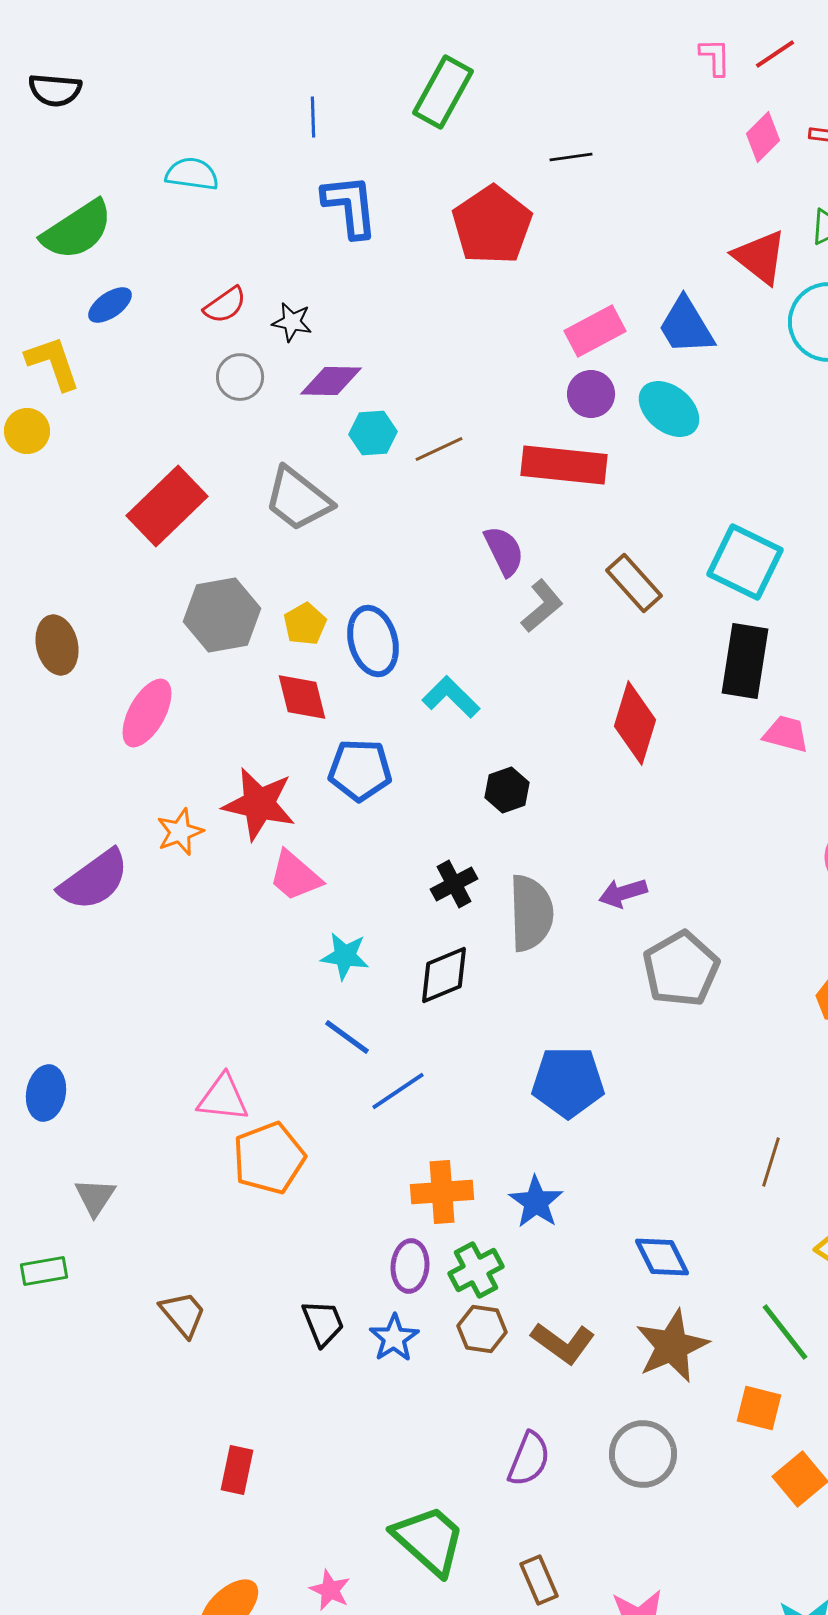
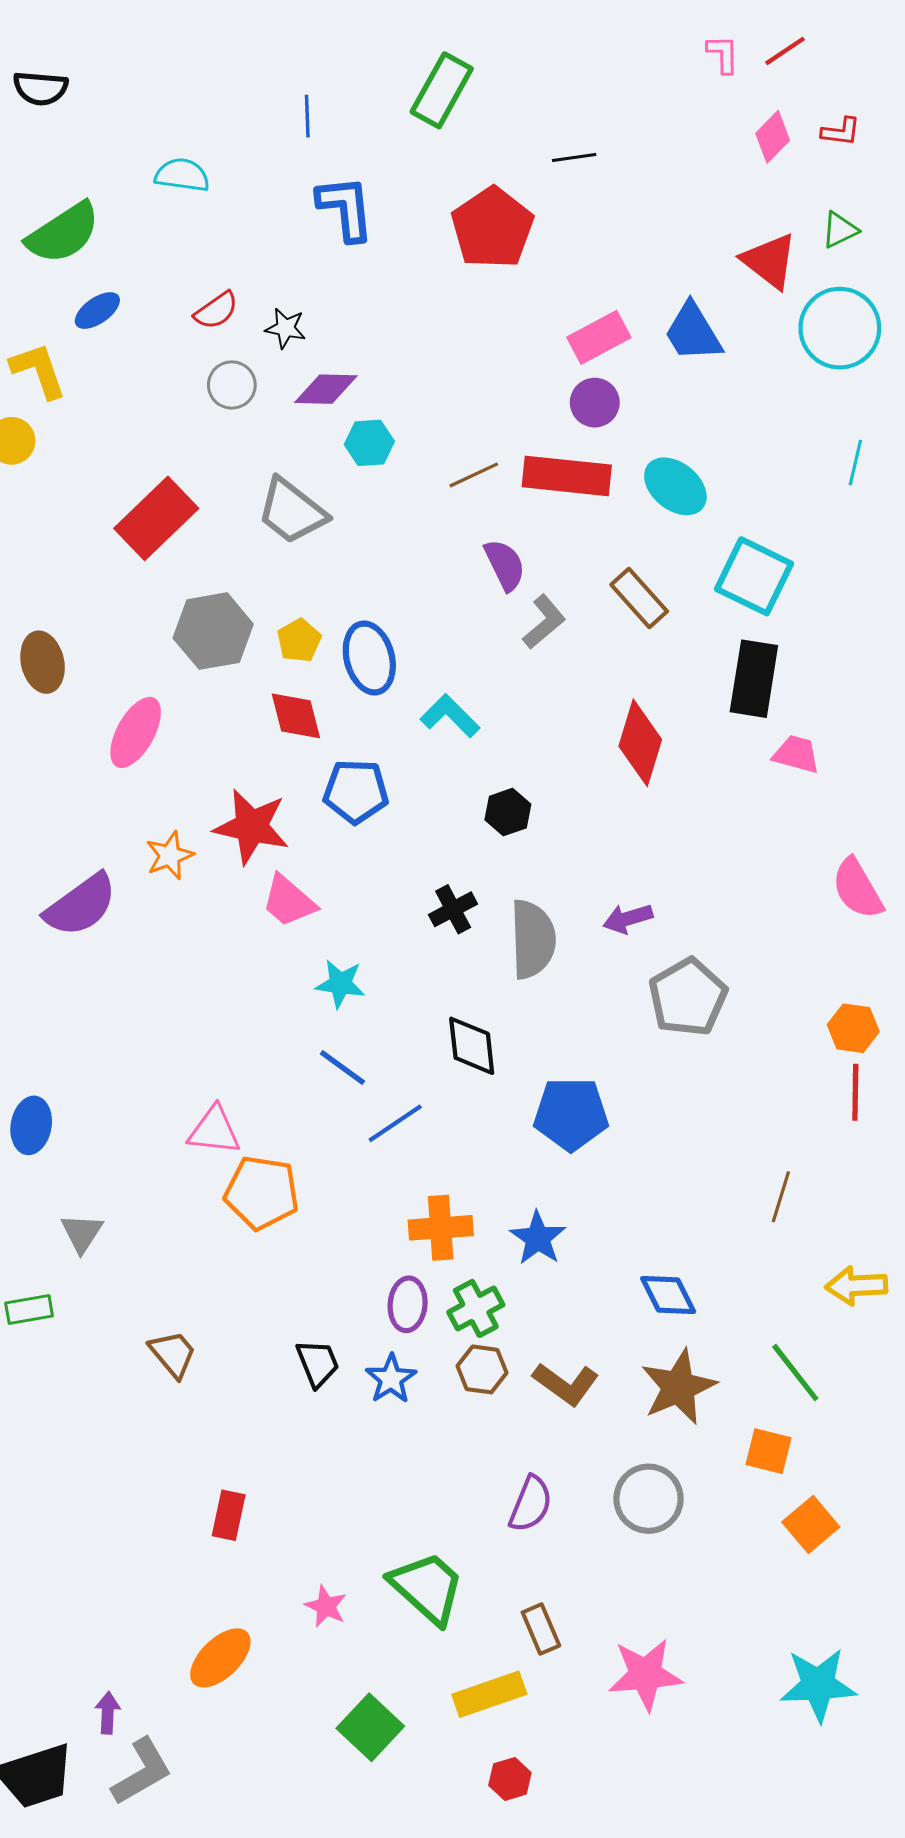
cyan ellipse: (669, 409) -> (675, 486), moved
brown line: (439, 449) -> (474, 475), moved
black diamond: (444, 975) -> (472, 1046), moved, turned -74
orange pentagon: (269, 1158) -> (262, 1193), turned 30
pink star: (330, 1590) -> (326, 1606), moved

